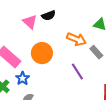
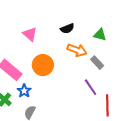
black semicircle: (49, 16) -> (67, 29), moved
purple line: (77, 71) -> (91, 87), moved

